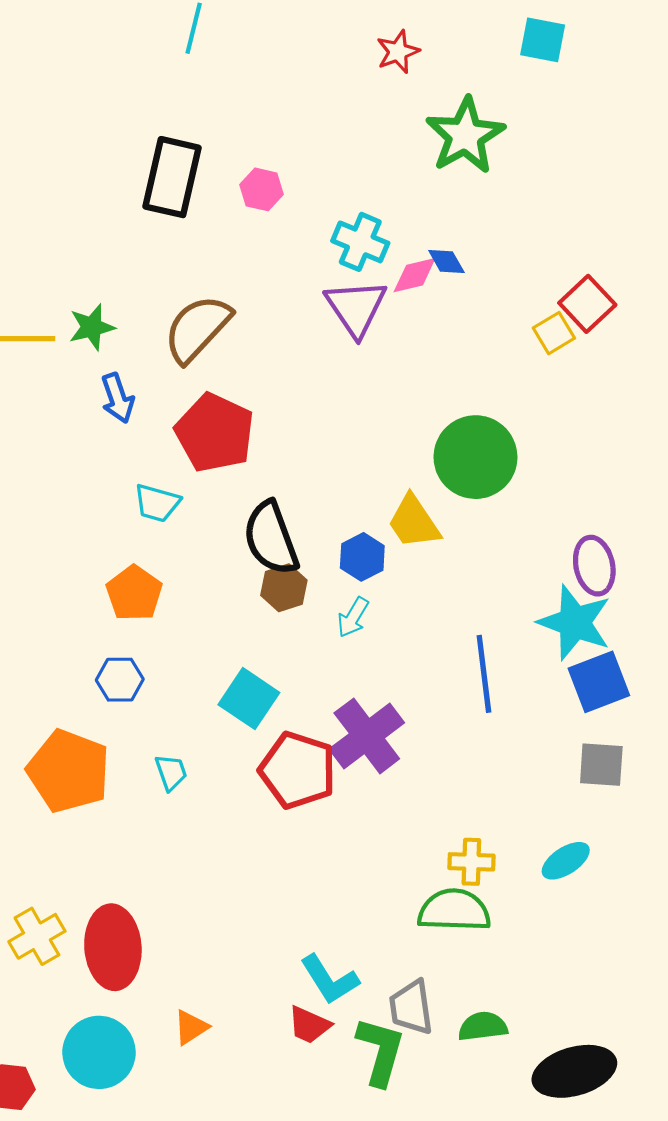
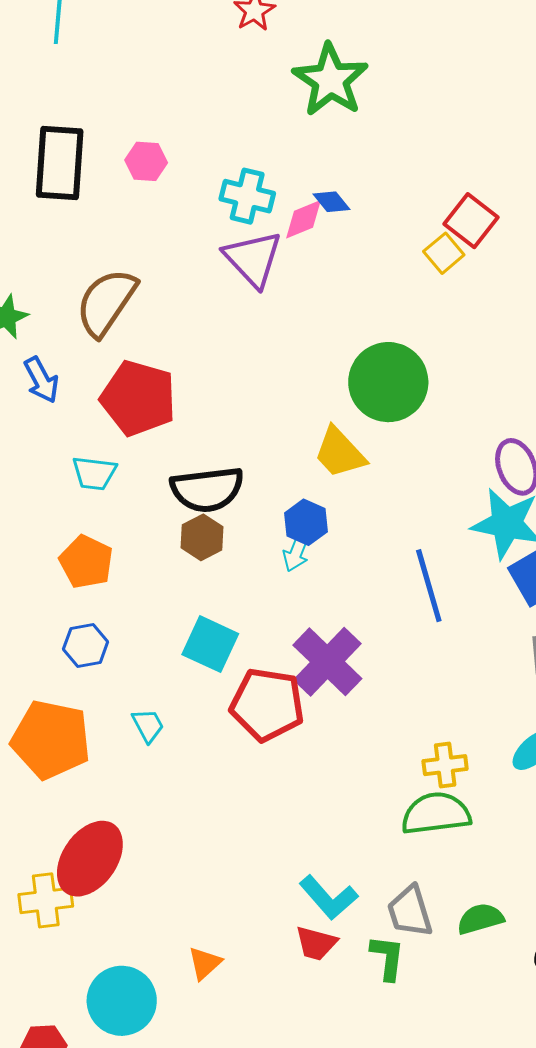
black semicircle: (271, 538) -> (207, 489), turned -68
blue hexagon: (362, 557) -> (306, 522), moved
brown hexagon: (284, 588) -> (202, 537), moved
yellow cross: (37, 936) -> (46, 900), turned 32
red ellipse: (113, 947) -> (90, 859), moved, turned 48
green L-shape: (380, 1051) -> (387, 958), size x0.7

